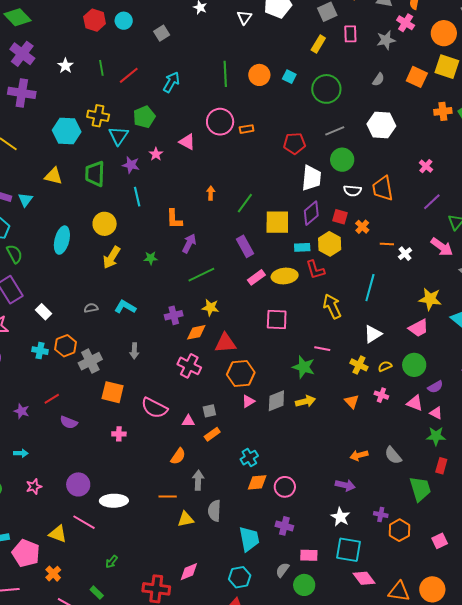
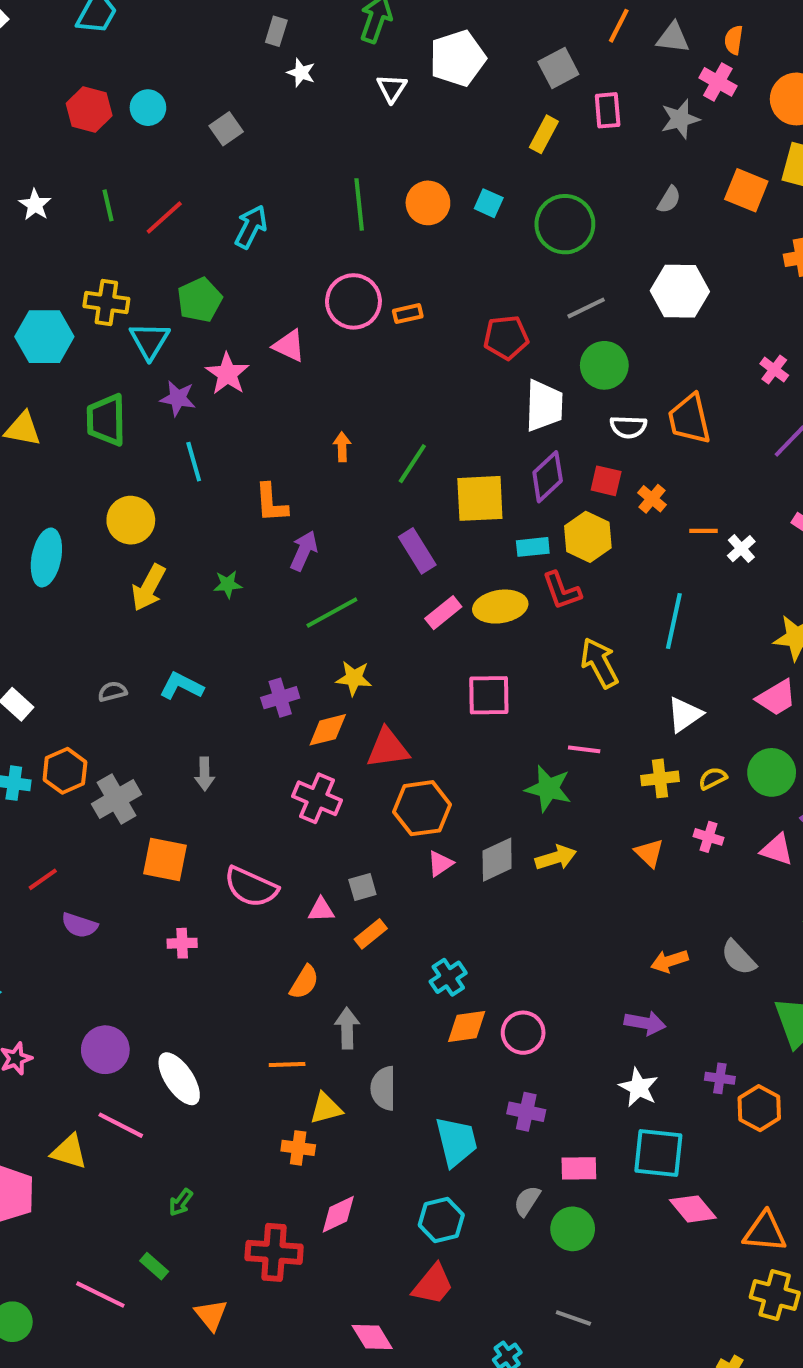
pink star: (156, 154) -> (227, 374), size x1.5
yellow cross: (359, 365) -> (660, 778), turned -30
white ellipse: (114, 501) -> (179, 1079), turned 60
orange cross: (53, 574) -> (298, 1148), moved, turned -35

